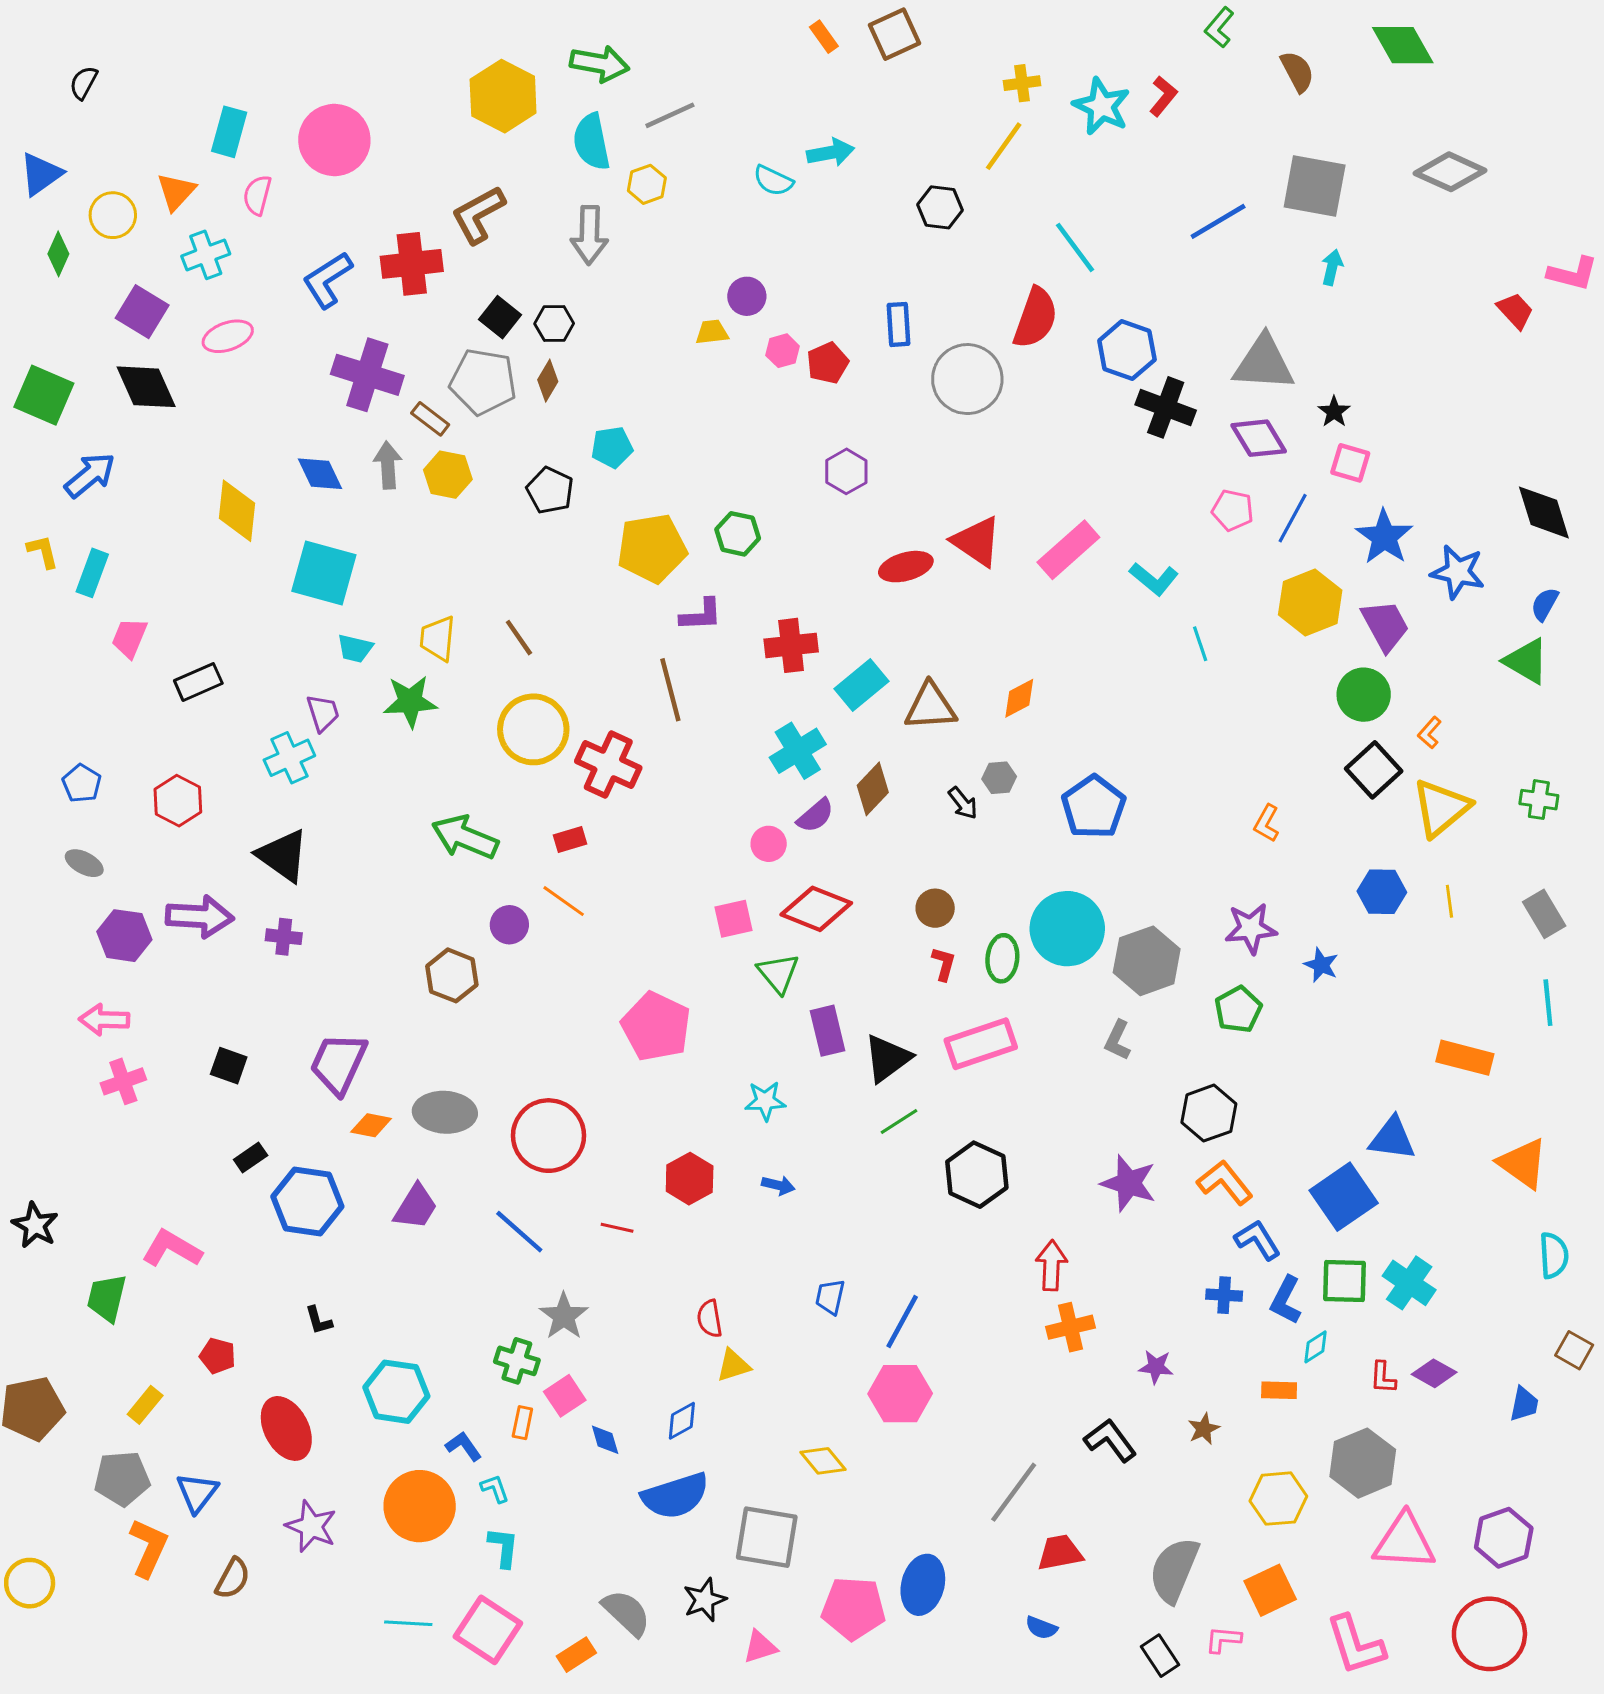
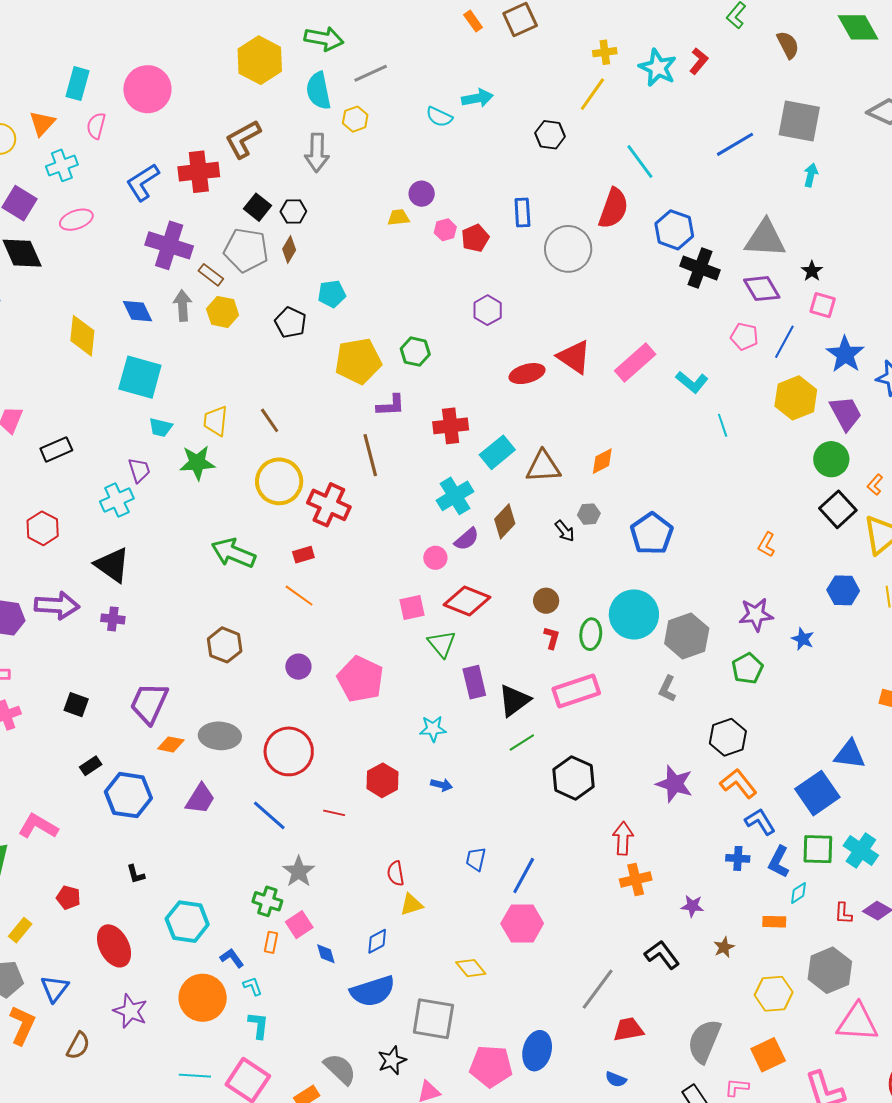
purple circle: (509, 925) -> (298, 667), moved

